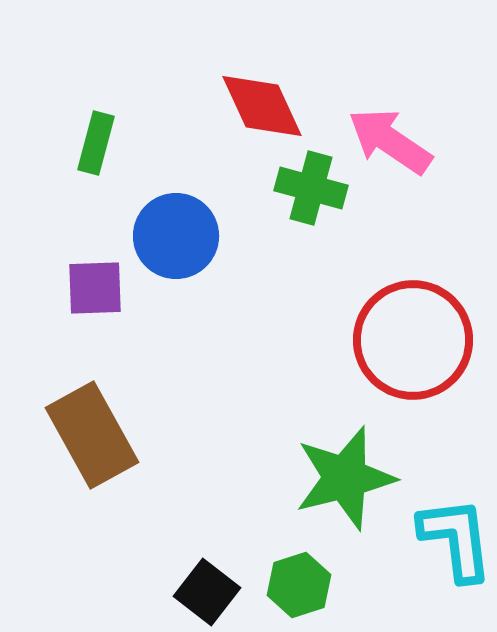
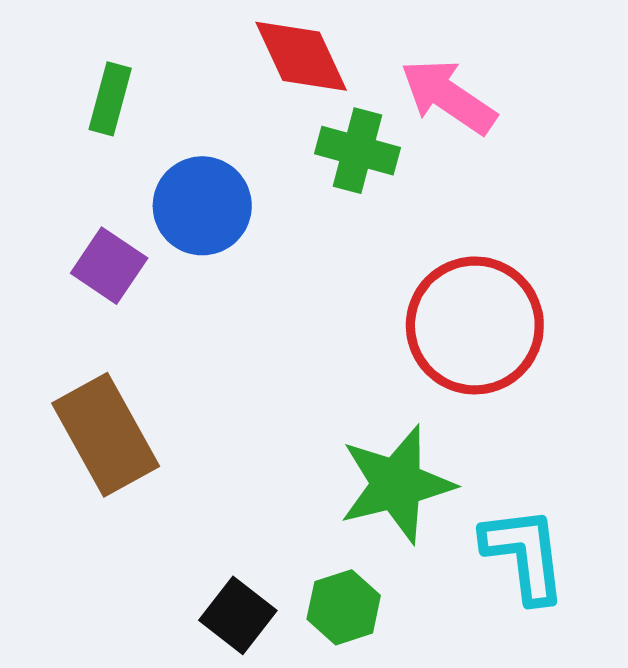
purple square: (95, 288) -> (109, 266), turned 36

